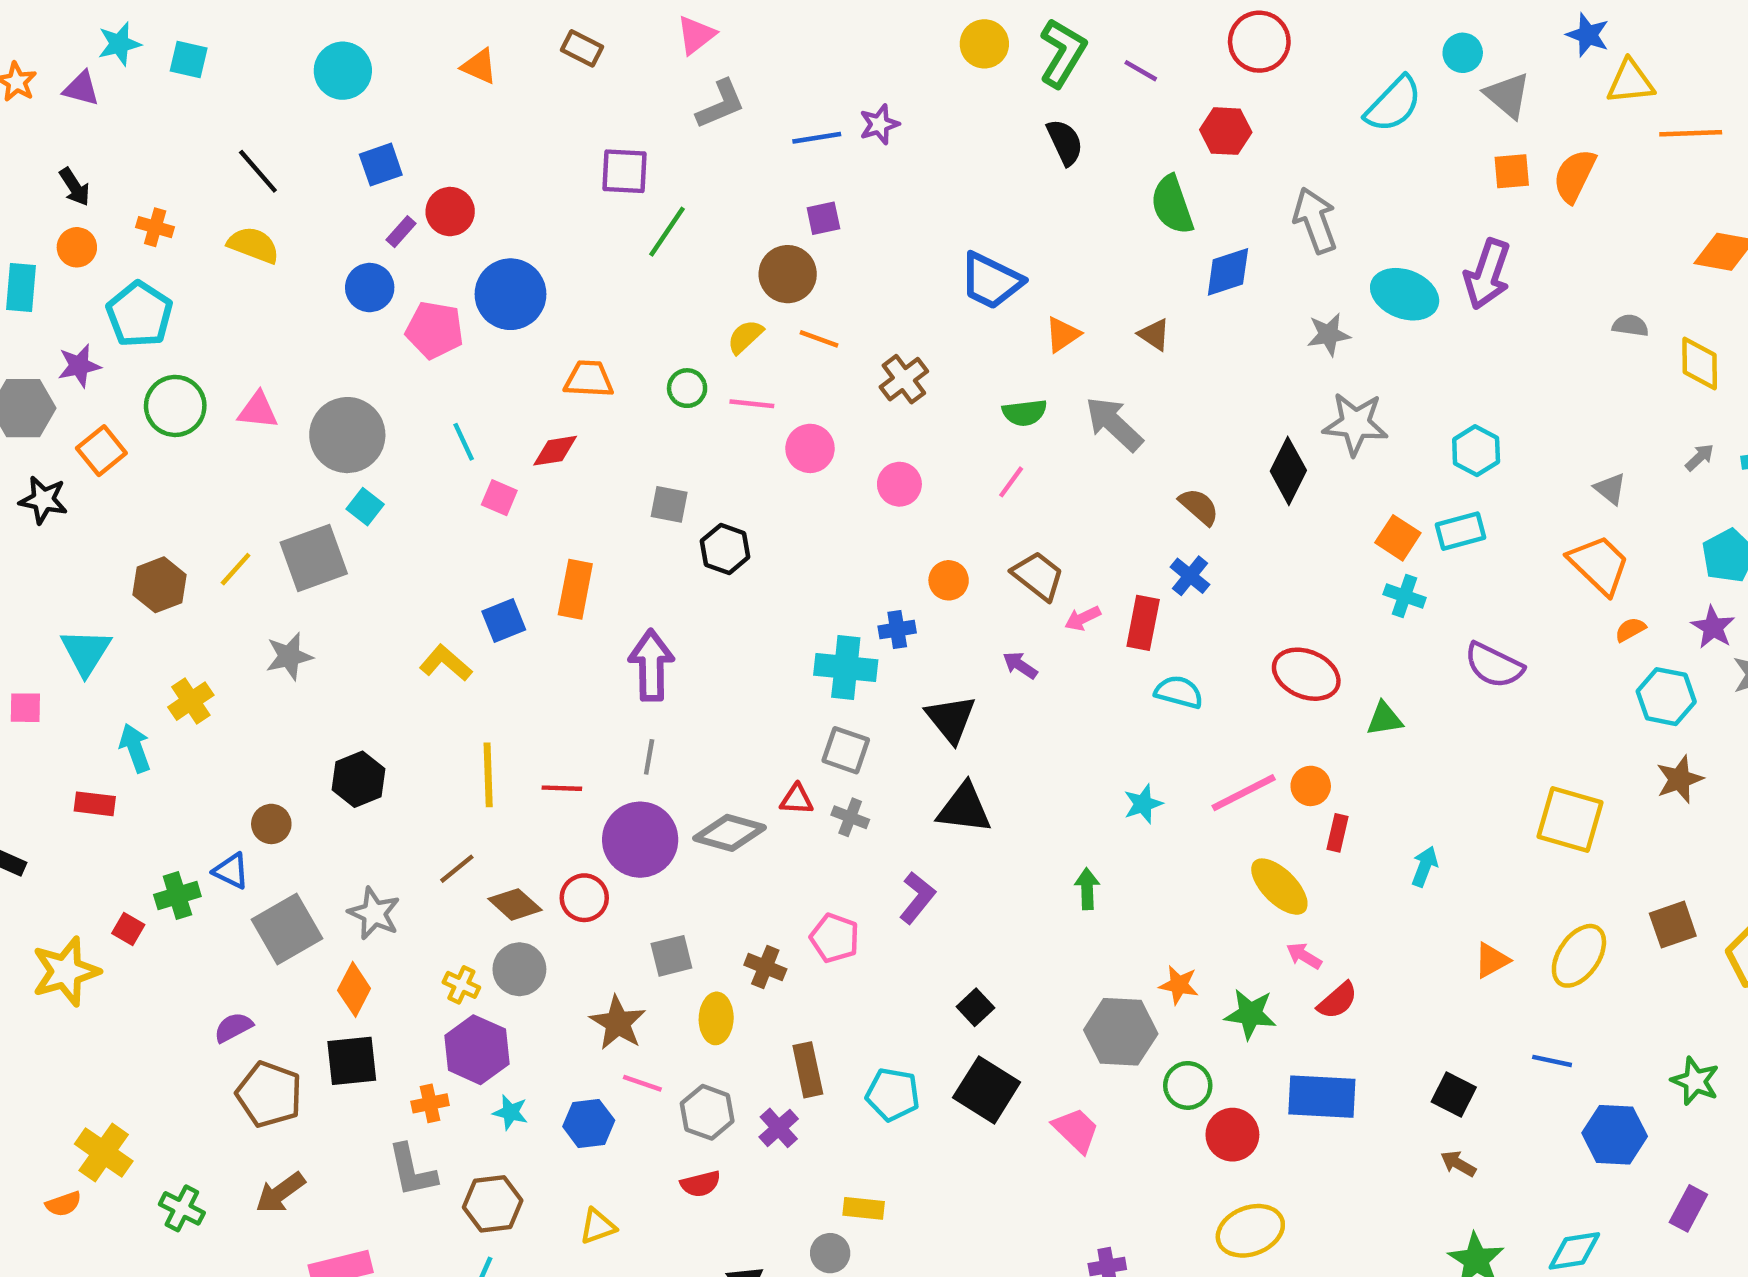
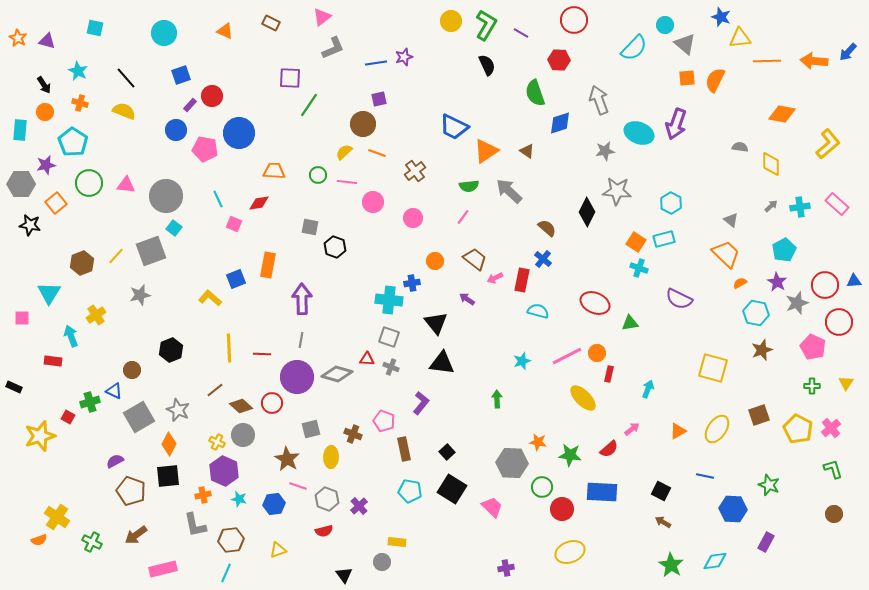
cyan star: (119, 44) -> (78, 71), moved, turned -30
orange triangle: (1063, 334) -> (486, 151), size x1.5
pink arrow: (1304, 956) -> (632, 429), moved, turned 112
brown rectangle: (808, 1070) -> (404, 449), moved

